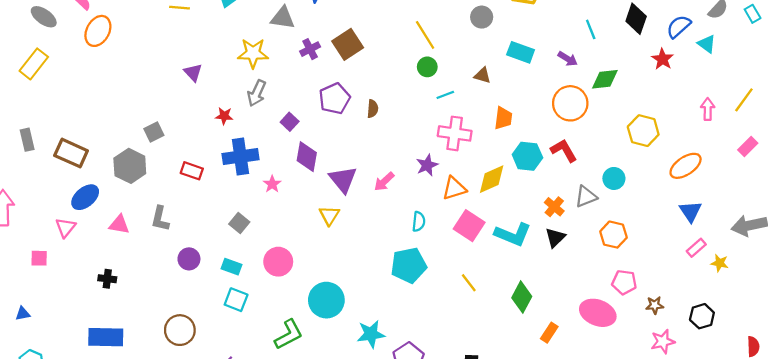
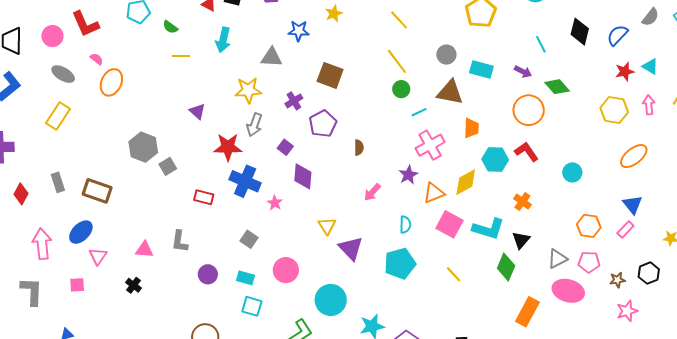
gray circle: (482, 17) -> (446, 55), moved
brown square: (348, 44) -> (330, 75), turned -32
cyan triangle: (707, 44) -> (650, 66), moved
purple cross: (310, 49) -> (294, 101), moved
red star: (663, 59) -> (625, 72), moved, turned 30
brown triangle: (482, 75) -> (450, 92), size x1.8
green diamond: (605, 79) -> (557, 87), turned 60
brown semicircle: (373, 109) -> (359, 148), moved
red star: (224, 116) -> (228, 147), size x1.8
yellow hexagon: (643, 131) -> (614, 110), moved
pink cross: (455, 133) -> (430, 145), turned -32
blue cross: (240, 157) -> (245, 181), turned 36
gray hexagon: (130, 166) -> (143, 147), moved
purple triangle: (343, 179) -> (351, 248), moved
blue ellipse: (85, 197) -> (81, 232), moved
gray triangle: (586, 197) -> (557, 259), moved
blue triangle: (690, 211) -> (633, 205), moved
orange hexagon: (613, 235) -> (589, 226), moved
black triangle: (555, 238) -> (521, 240), moved
pink rectangle: (696, 248) -> (625, 230), moved
black cross: (107, 279) -> (134, 285), moved, turned 35
green diamond: (522, 297) -> (506, 267), moved
black hexagon: (702, 316) -> (649, 273), moved
orange rectangle: (549, 333) -> (527, 312), size x1.6

